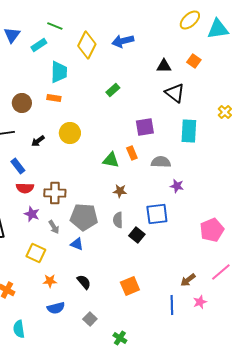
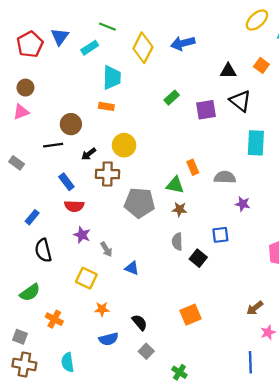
brown circle: (22, 103) -> (71, 124), moved
purple square: (145, 127) -> (206, 110), moved
green triangle: (111, 160) -> (175, 185), moved
brown cross: (55, 193) -> (107, 174), moved
blue square: (157, 214) -> (220, 235), size x0.7
gray pentagon: (84, 217) -> (140, 203), moved
black semicircle: (84, 282) -> (140, 322), moved
blue line: (172, 305) -> (250, 362), moved

